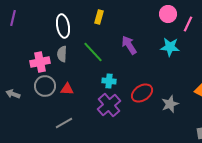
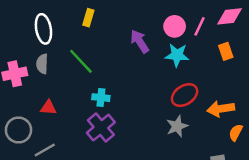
pink circle: (168, 14) -> (175, 26), moved
purple arrow: (129, 45) -> (140, 41), moved
gray circle: (45, 86) -> (18, 130), moved
red ellipse: (142, 93) -> (185, 95), moved

